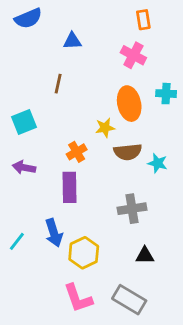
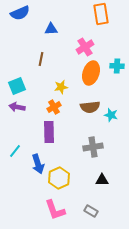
orange rectangle: (143, 20) -> (101, 14), size x1.5
pink cross: (133, 55) -> (85, 47), moved, turned 30
orange ellipse: (129, 104) -> (91, 73), turned 30
yellow star: (105, 128) -> (61, 87), moved
purple arrow: (24, 167) -> (17, 107), moved
cyan line: (17, 241) -> (15, 151), moved
gray rectangle: (129, 300) -> (91, 211), size x0.6

